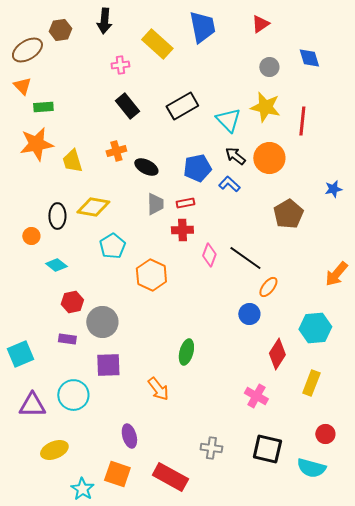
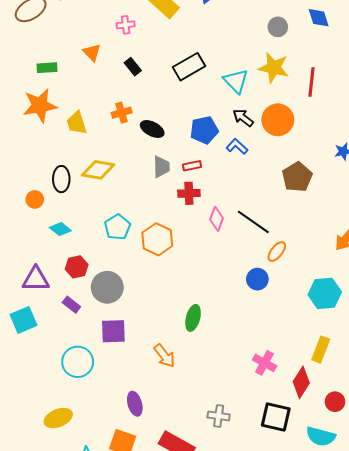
orange triangle: (22, 86) -> (92, 52), moved
black rectangle: (127, 106) -> (133, 67), size x0.7
cyan pentagon: (112, 246) -> (117, 227), moved
purple rectangle: (67, 339) -> (71, 305), turned 30
red diamond: (277, 354) -> (301, 382), moved
purple triangle: (32, 405) -> (36, 279), moved

